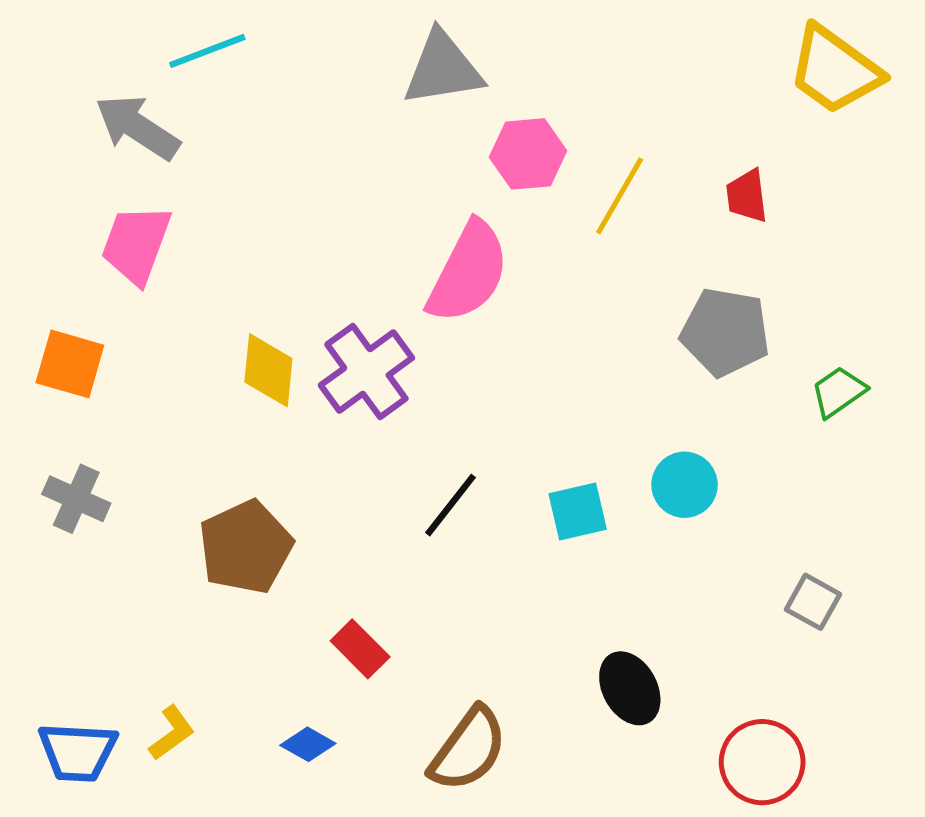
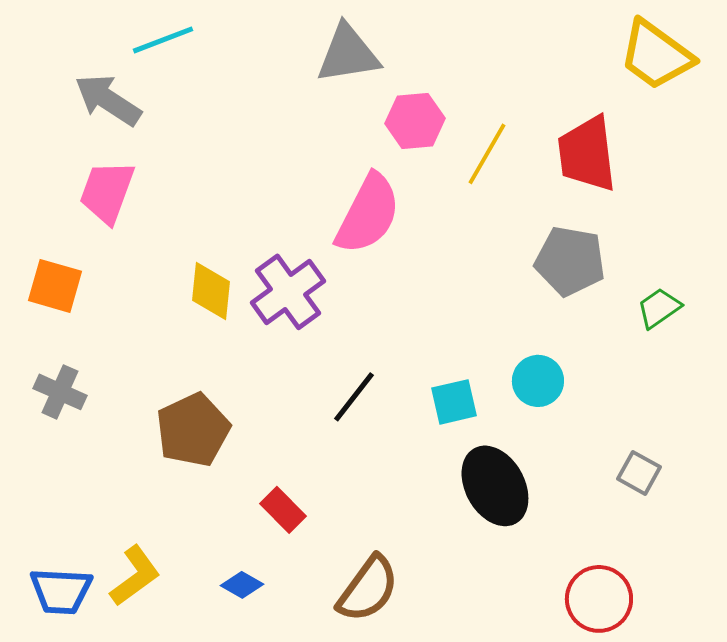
red trapezoid: (747, 196) -> (587, 154), size x1.8
black ellipse: (630, 688) -> (495, 486), moved, size x1.4
yellow L-shape: (172, 733) -> (135, 576), size x1.4

